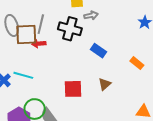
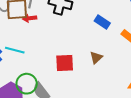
blue rectangle: (98, 51) -> (102, 22), moved

